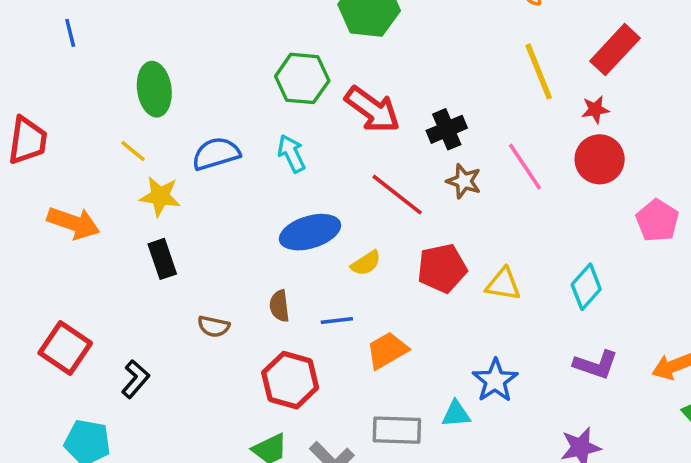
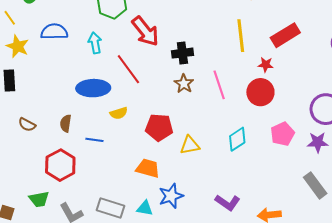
red line: (397, 195) -> (128, 69), moved
yellow triangle: (503, 284) -> (190, 145), turned -35
cyan diamond: (586, 287) -> (237, 139), moved
orange trapezoid: (387, 350) -> (148, 168), moved, turned 30

